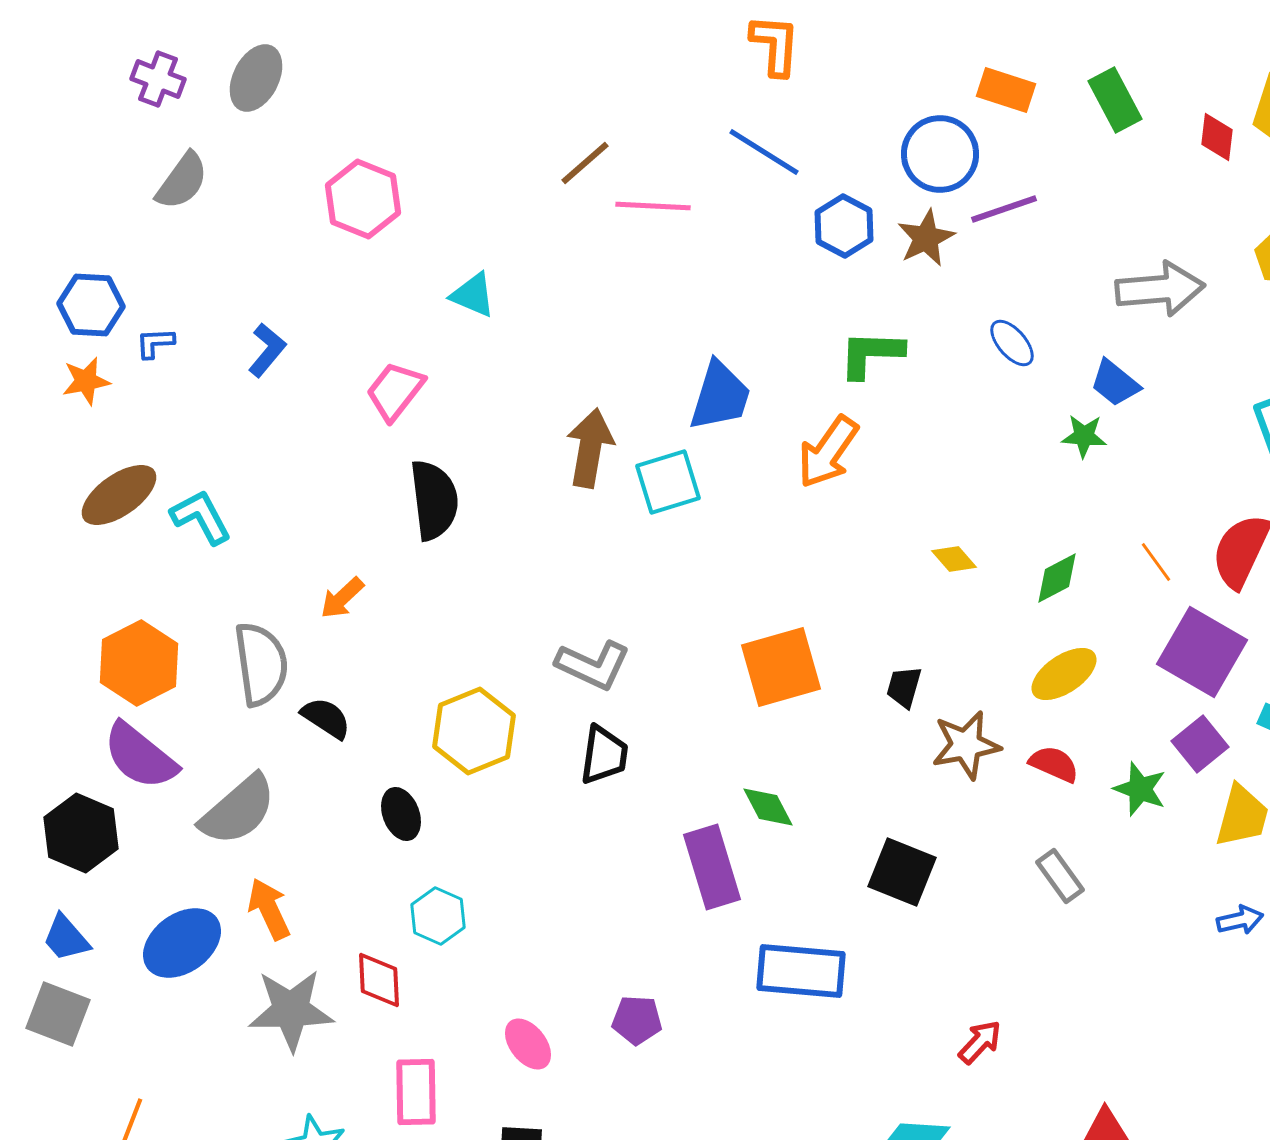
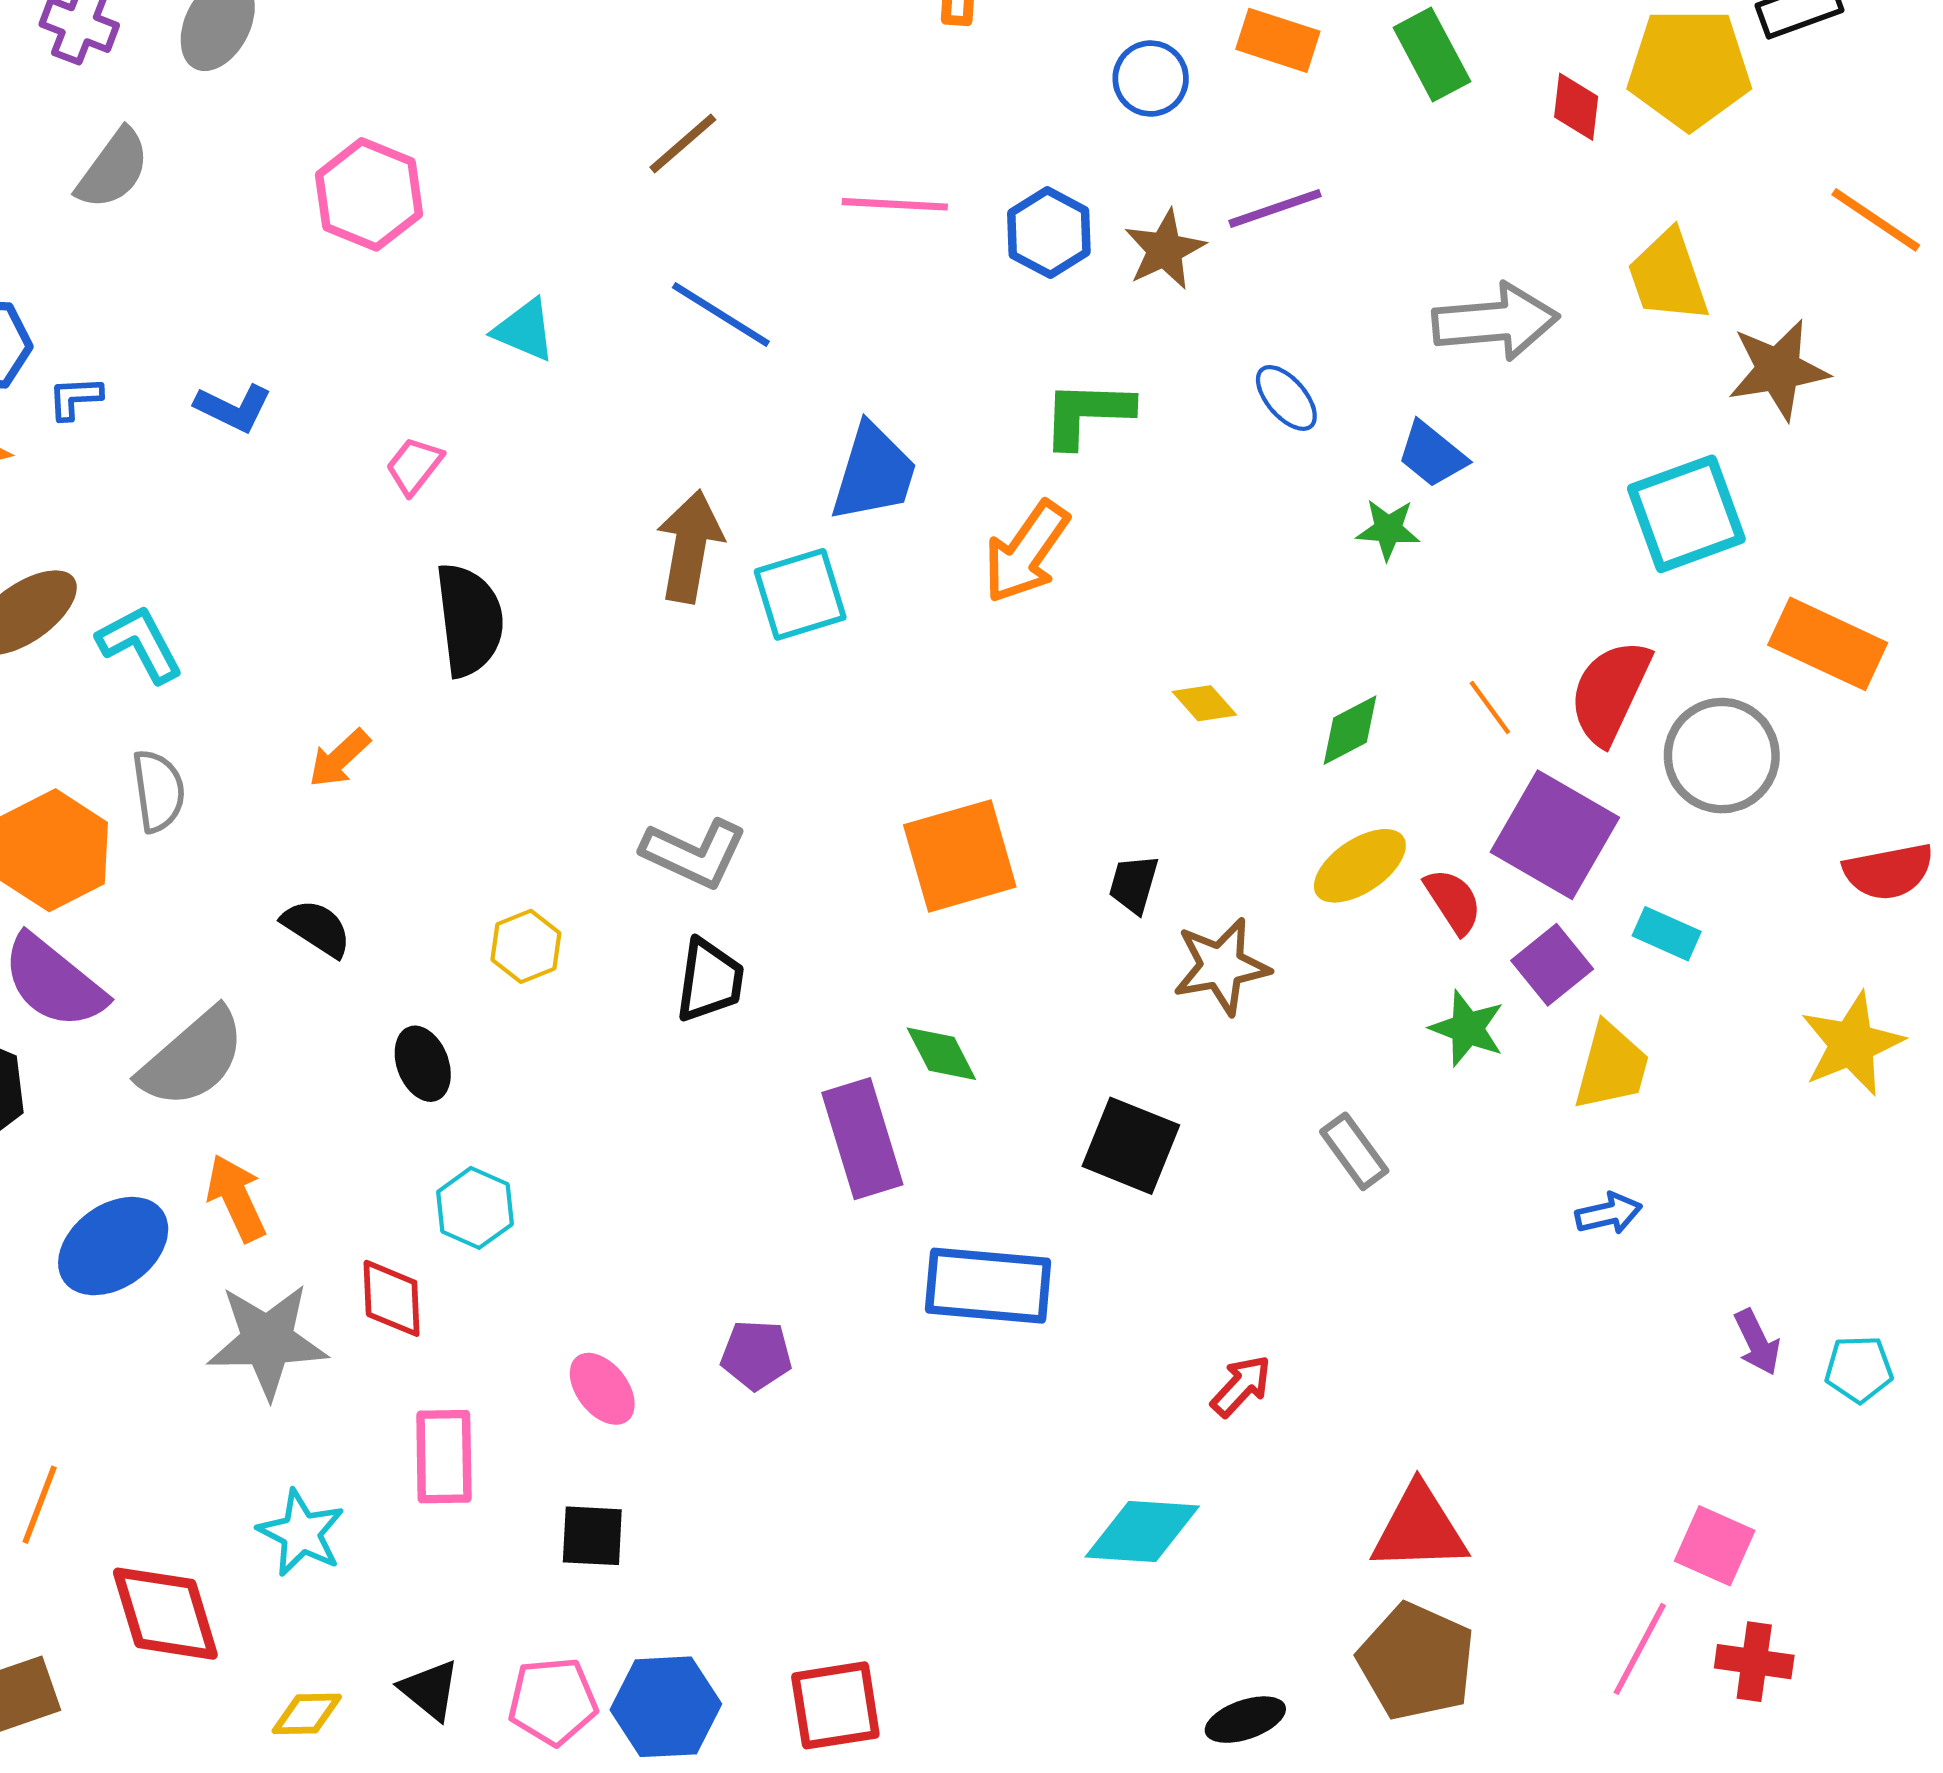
blue line: (764, 152) -> (721, 315), moved
blue circle: (940, 154) -> (1151, 79), moved, size x0.7
pink line: (653, 206) -> (895, 204), moved
blue L-shape: (267, 350) -> (233, 408), turned 76
pink trapezoid: (395, 391) -> (414, 466), size x0.7
gray semicircle: (261, 664) -> (158, 791), moved, size x0.7
yellow hexagon: (474, 731) -> (526, 946), size x0.6
red semicircle: (1054, 764) -> (1453, 901), moved, turned 33

